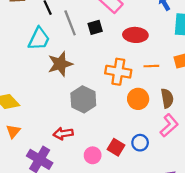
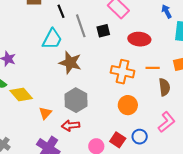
brown star: (60, 64) -> (70, 63), turned 30
brown semicircle: (167, 98) -> (164, 87), moved
gray hexagon: (83, 99) -> (76, 100), moved
orange circle: (138, 99) -> (128, 105), moved
orange triangle: (13, 131) -> (45, 113), moved

